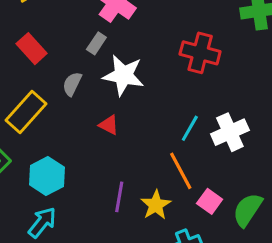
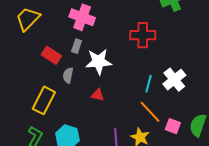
red rectangle: (32, 49) -> (51, 55), moved

